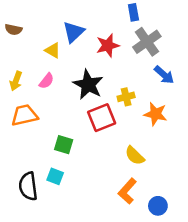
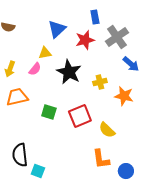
blue rectangle: (133, 12) -> (95, 17), moved
yellow triangle: (53, 50) -> (45, 53), moved, turned -40
red square: (102, 118) -> (80, 116), moved
green square: (64, 145) -> (49, 112), moved
cyan square: (55, 176) -> (38, 171), moved
orange L-shape: (127, 191) -> (101, 159), turned -50

